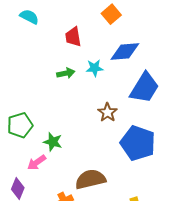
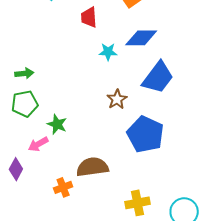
green arrow: (66, 73) -> (24, 73), moved

